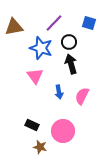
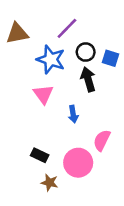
blue square: (89, 23) -> (110, 58), moved
pink semicircle: (82, 96) -> (102, 140), moved

